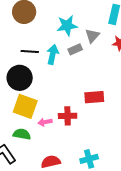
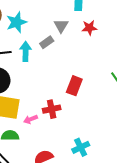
cyan star: (67, 26) -> (16, 22), moved
red rectangle: (94, 97) -> (74, 86), turned -54

